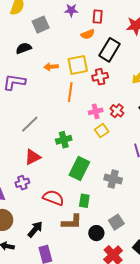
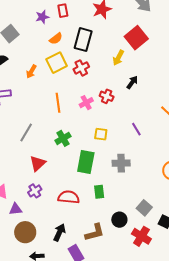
purple star: (71, 10) -> (42, 17), moved
orange semicircle: (88, 34) -> (56, 39), moved
orange arrow: (51, 67) -> (31, 72), turned -40
orange line: (70, 92) -> (58, 103), moved
yellow square: (102, 131) -> (101, 134), moved, turned -32
brown L-shape: (72, 222) -> (95, 232), moved
gray square: (116, 222) -> (144, 208), moved

